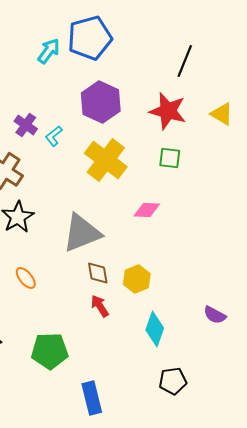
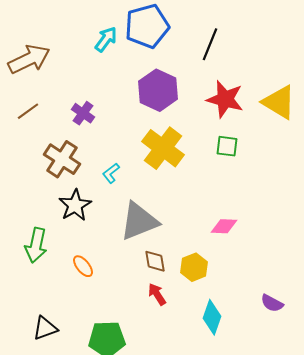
black line: (185, 61) -> (210, 44), moved
yellow triangle: (222, 114) -> (279, 102), size x1.5
cyan L-shape: (54, 136) -> (111, 173), moved
pink diamond: (147, 210) -> (224, 226), moved

